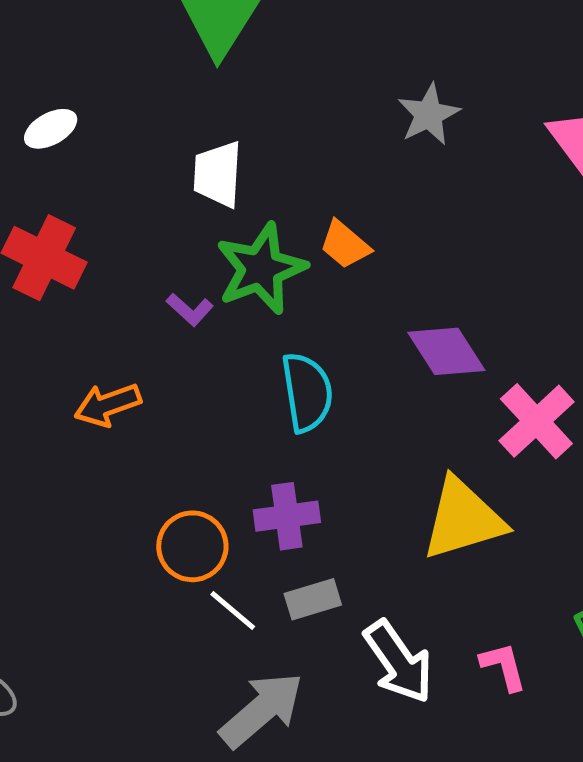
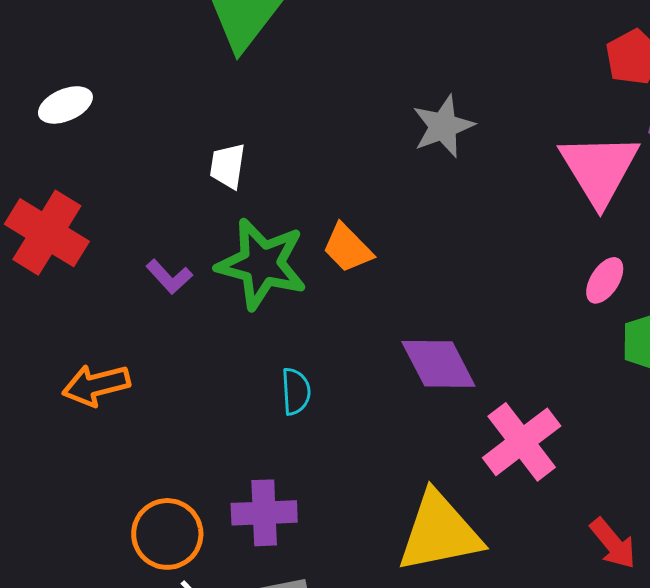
white trapezoid: (218, 174) -> (228, 166), size x0.7
green star: (261, 269) -> (262, 264), turned 30
purple L-shape: (190, 309) -> (169, 277), moved
cyan semicircle: (307, 392) -> (296, 391), size x0.6

